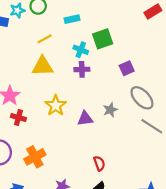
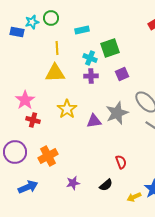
yellow line: (45, 39) -> (57, 48), turned -64
purple square: (127, 68) -> (122, 74), moved
gray star: (110, 110) -> (117, 113), size x1.6
red semicircle: (99, 163) -> (121, 162), moved

